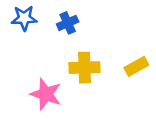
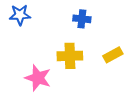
blue cross: (68, 23) -> (82, 19), moved, turned 30

